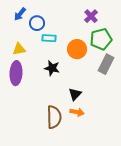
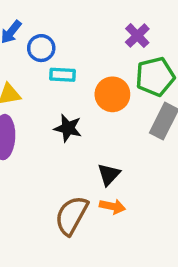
brown semicircle: (54, 117) -> (71, 215), turned -150

